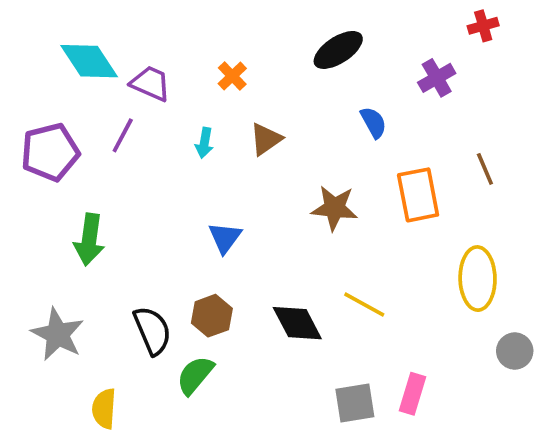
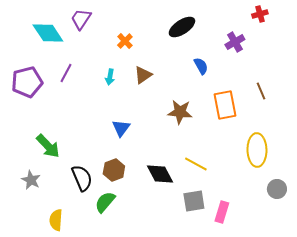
purple trapezoid: (151, 83) -> (81, 19), moved, turned -80
green arrow: (89, 240) -> (48, 146), moved, turned -52
gray star: (58, 334) -> (31, 180), size x0.7
gray square: (355, 403) -> (194, 201), moved

